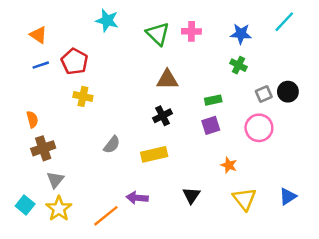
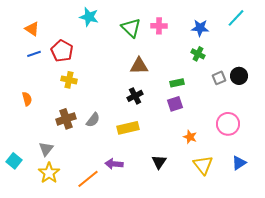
pink circle: (259, 128) -> (228, 124), moved
brown cross: (43, 148) -> (66, 119), moved
cyan square: (25, 205) -> (14, 161), moved

